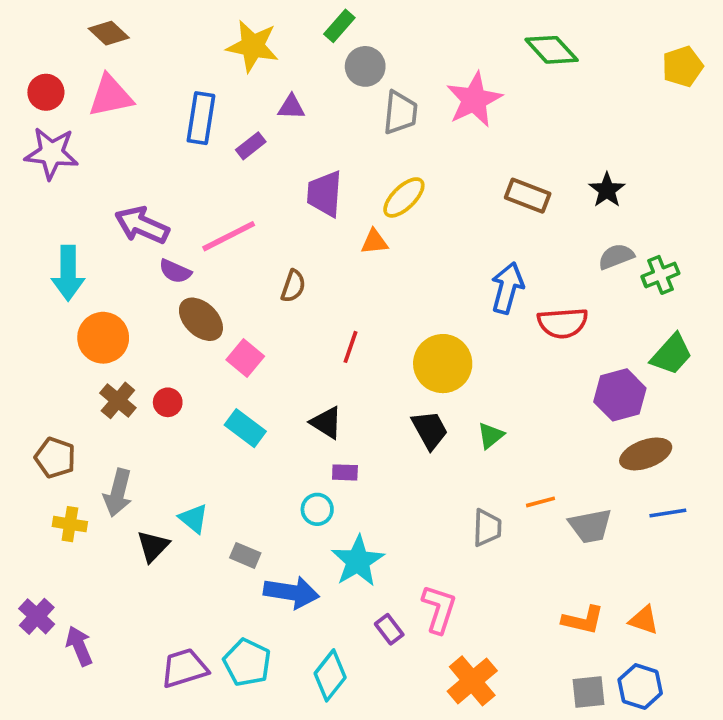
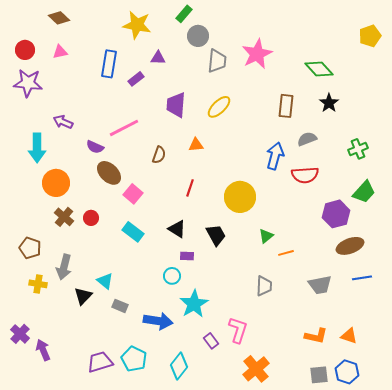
green diamond: (552, 50) -> (319, 69), moved
pink triangle: (111, 96) -> (60, 52), size x0.6
brown rectangle: (528, 196) -> (286, 106), turned 75
purple arrow: (142, 225) -> (63, 122), moved, size x0.7
orange triangle: (374, 242) -> (196, 145), moved
gray semicircle: (616, 257) -> (307, 139), moved
black trapezoid: (430, 430) -> (216, 235), moved
orange line: (541, 502) -> (286, 253), moved
gray rectangle: (245, 555) -> (120, 306), moved

